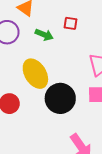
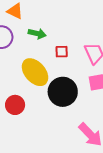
red square: (70, 23) -> (62, 52), moved

